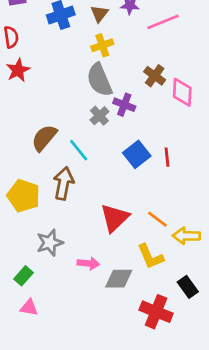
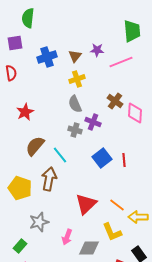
red star: (18, 70) -> (25, 112), moved
gray semicircle: (99, 80) -> (75, 104), size x0.7
gray cross: (99, 116) -> (75, 130), turned -32
pink arrow: (88, 263) -> (67, 237), turned 105

